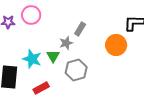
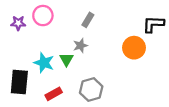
gray rectangle: (80, 29) -> (88, 20), moved
gray hexagon: (76, 70) -> (91, 90), moved

